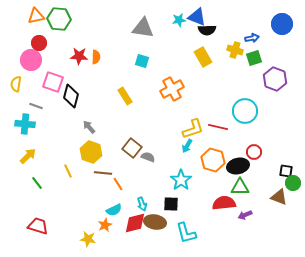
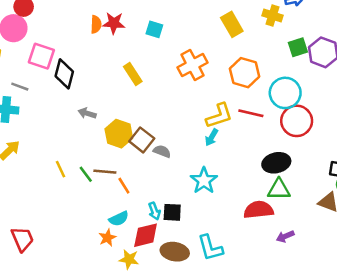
red star: (79, 56) -> (114, 23), moved
green square: (254, 58) -> (298, 47), moved
gray arrow: (89, 127) -> (87, 113), turned -32
yellow hexagon: (91, 152) -> (119, 134), moved
red circle: (254, 152) -> (297, 121), moved, size x1.6
orange hexagon: (213, 160) -> (245, 73), moved
green line: (37, 183) -> (86, 174), moved
black square: (171, 204) -> (172, 212), moved
purple arrow: (245, 215) -> (285, 236), moved
brown ellipse: (155, 222) -> (175, 252), moved
red trapezoid: (38, 226) -> (22, 239), turned 50
yellow star: (88, 239) -> (129, 259), moved

